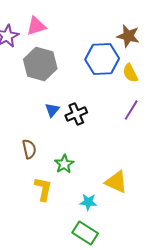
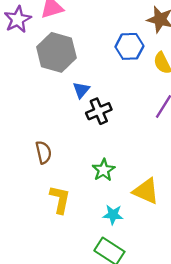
blue hexagon: (102, 59) -> (129, 46), size x0.7
blue triangle: (52, 110) -> (81, 90), moved
green star: (64, 164) -> (104, 170), moved

